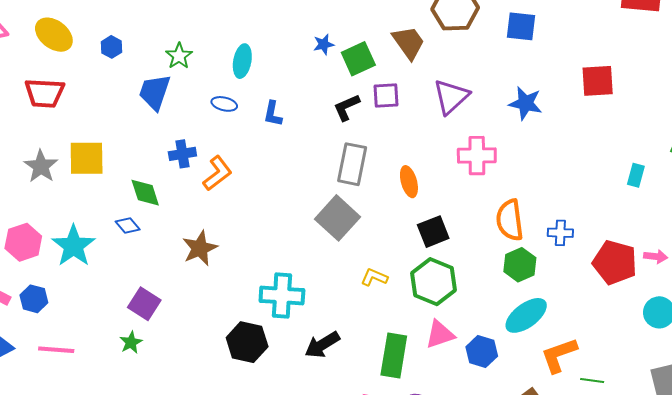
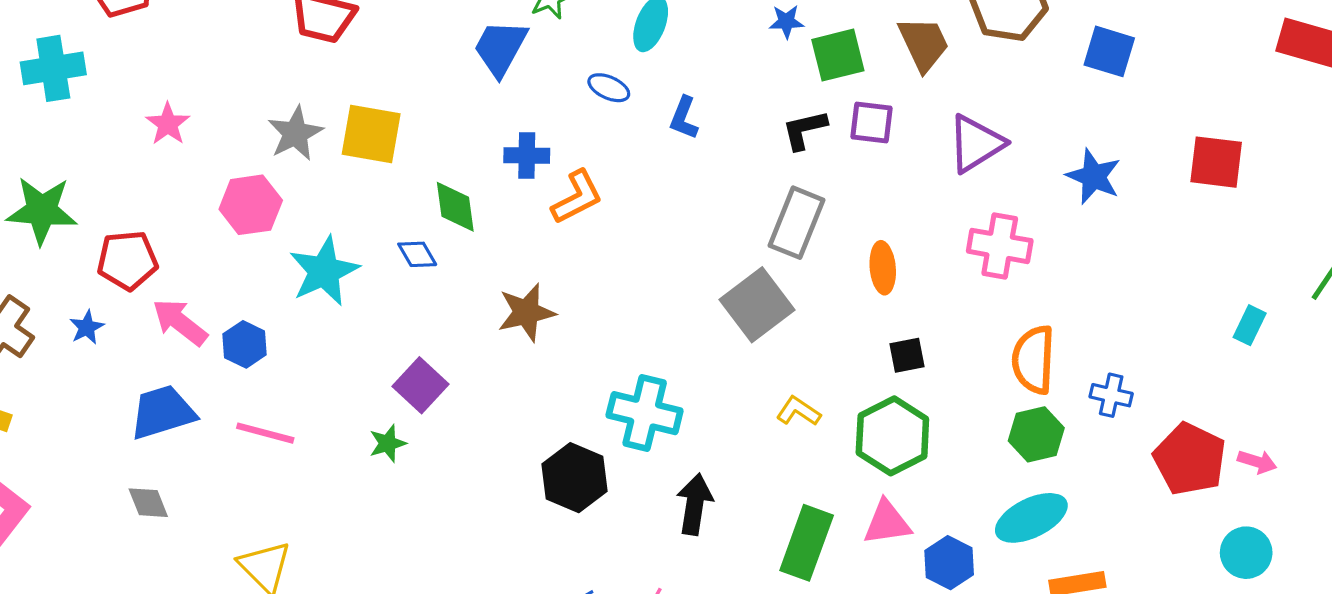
black square: (433, 232) -> (907, 355), size x0.7
pink hexagon: (23, 242) -> (251, 205), moved
black arrow: (322, 345) -> (695, 504), turned 120

